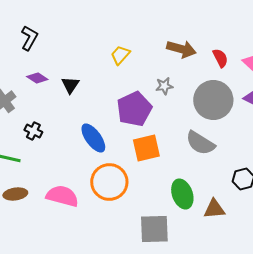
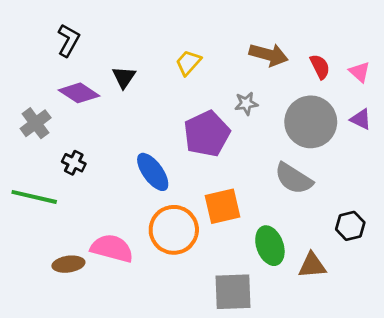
purple diamond: (37, 78) -> (79, 93), size x1.4
black triangle: (70, 85) -> (124, 77), moved
orange square: (146, 148) -> (223, 206), moved
brown ellipse: (15, 194) -> (68, 264), moved

